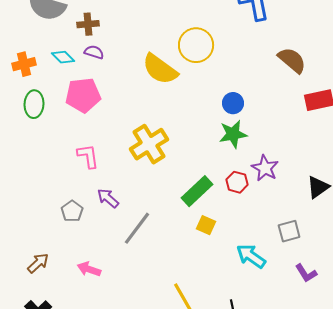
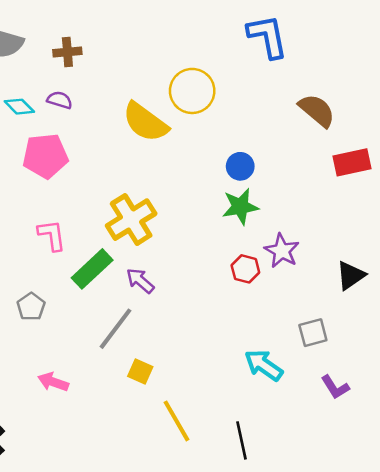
brown cross: (88, 24) -> (67, 52), moved
green rectangle: (197, 191) -> (92, 269), moved
purple arrow: (108, 198) -> (140, 281), moved
yellow square: (206, 225) -> (140, 372), moved

